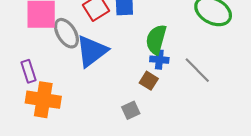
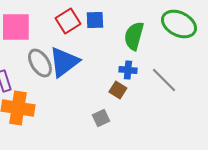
gray ellipse: (66, 33) -> (40, 63), moved
green semicircle: (156, 40) -> (134, 36), moved

